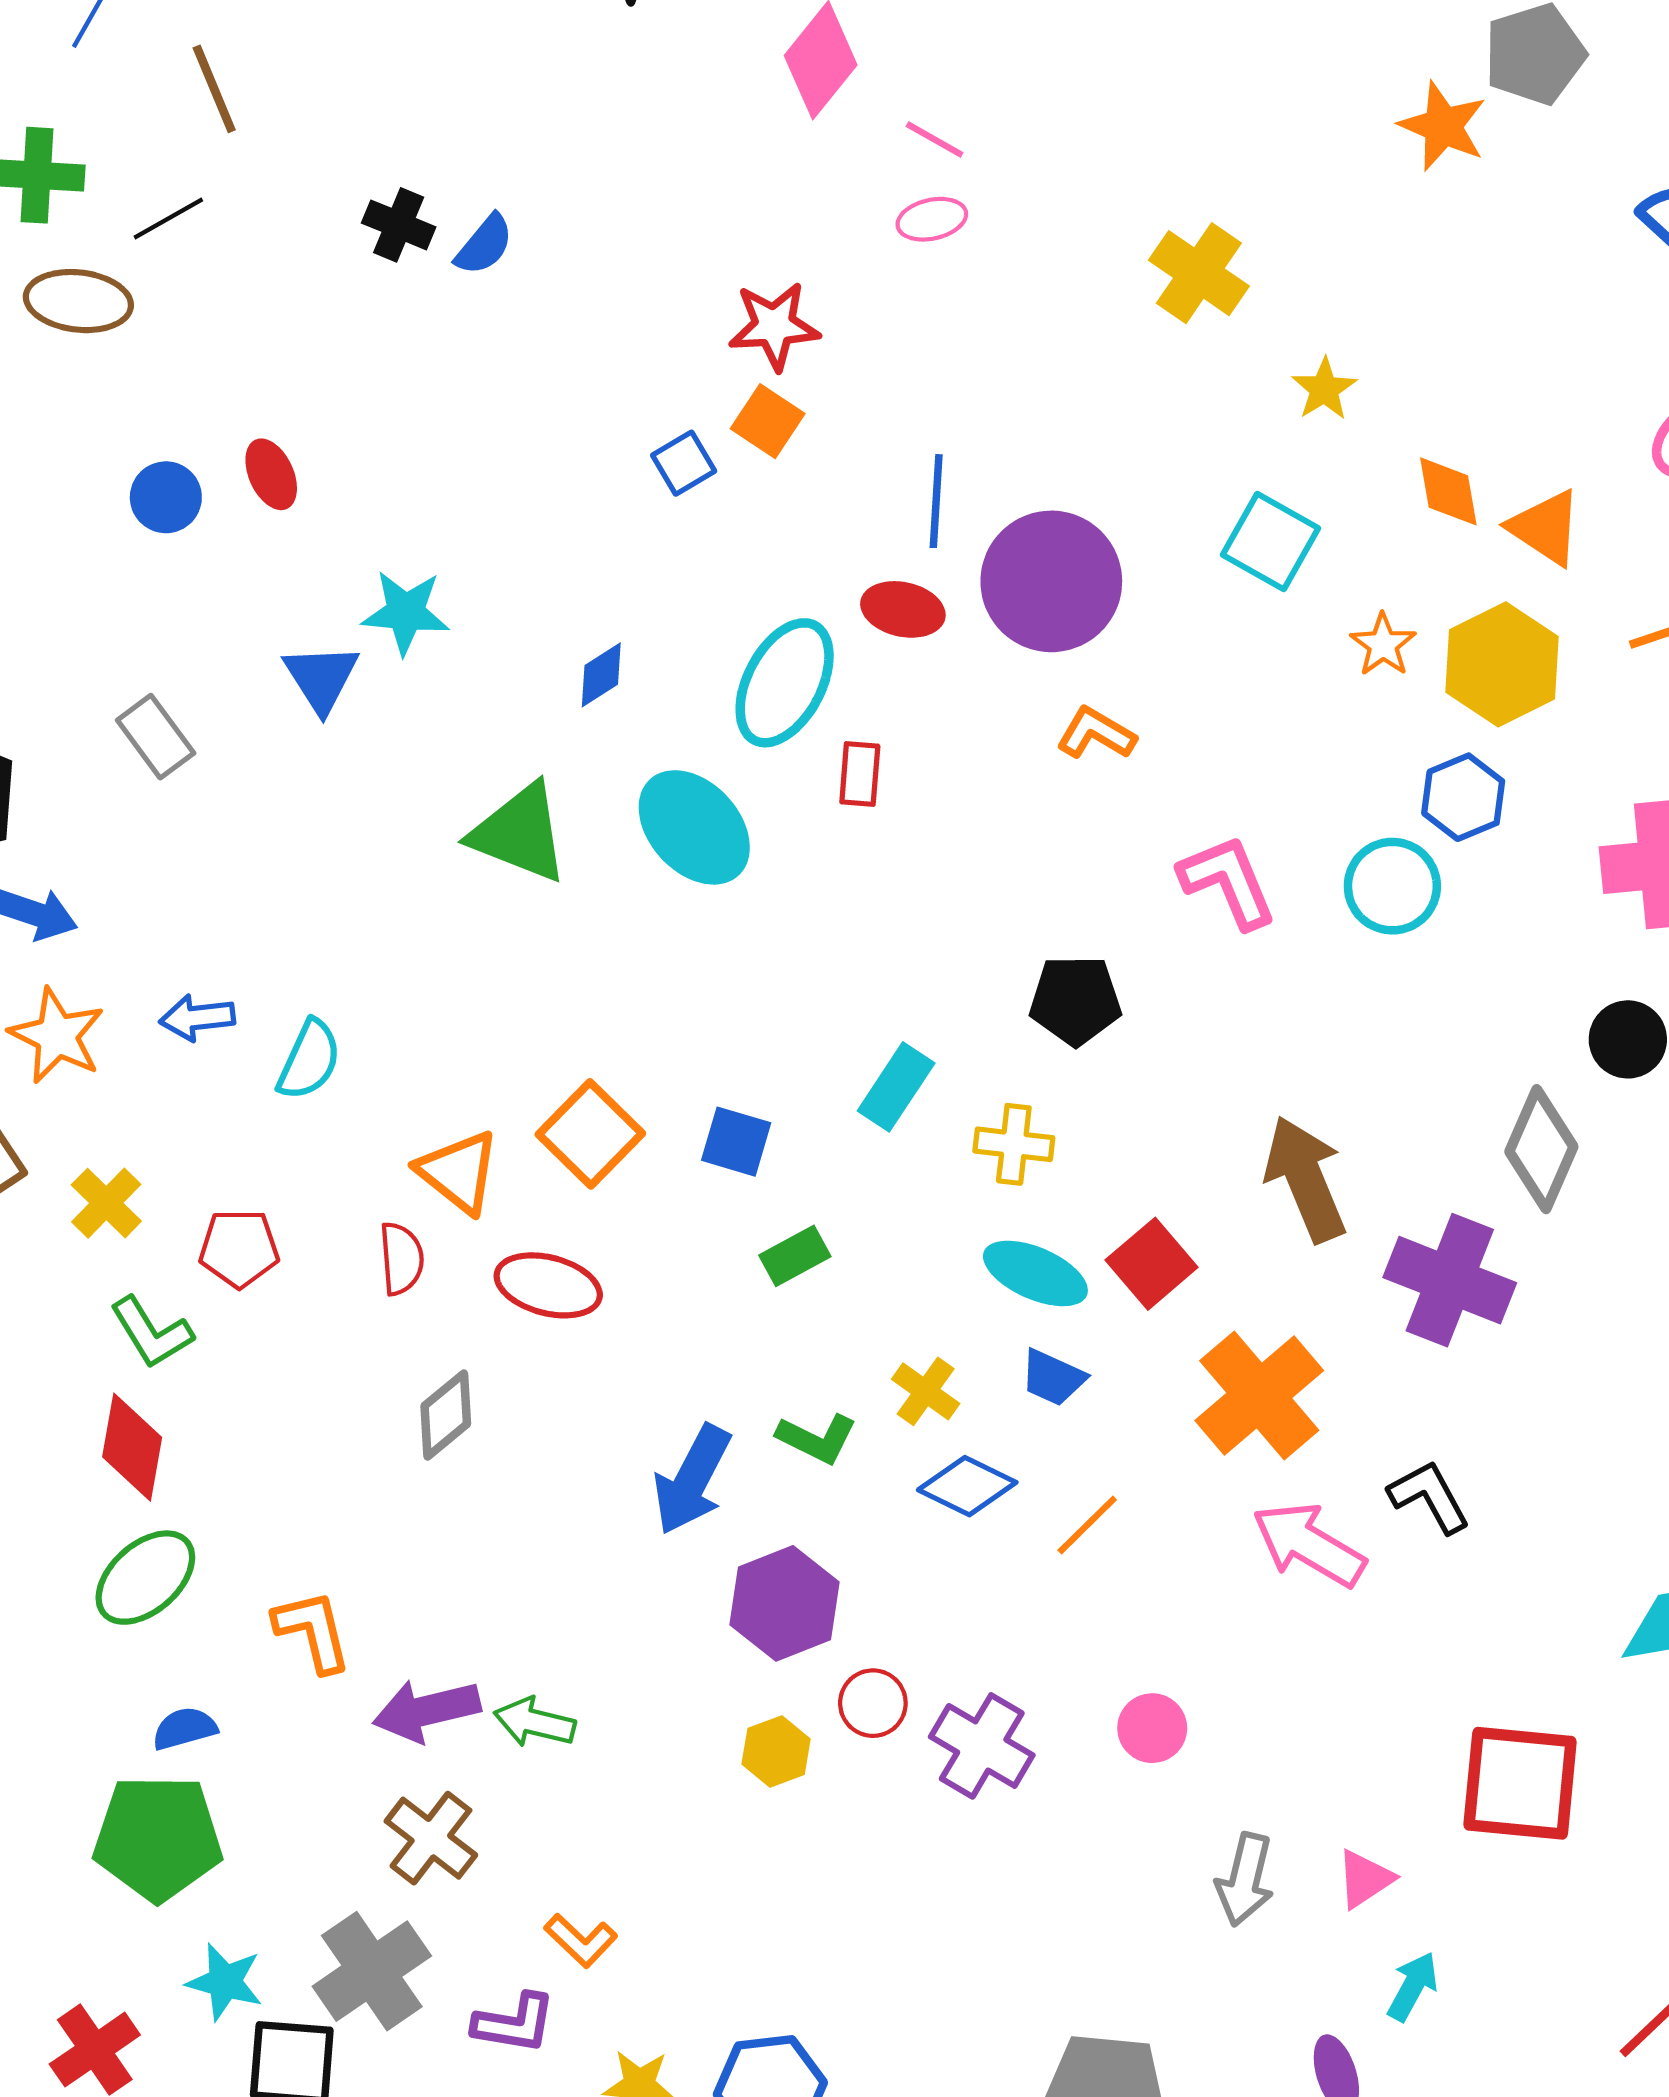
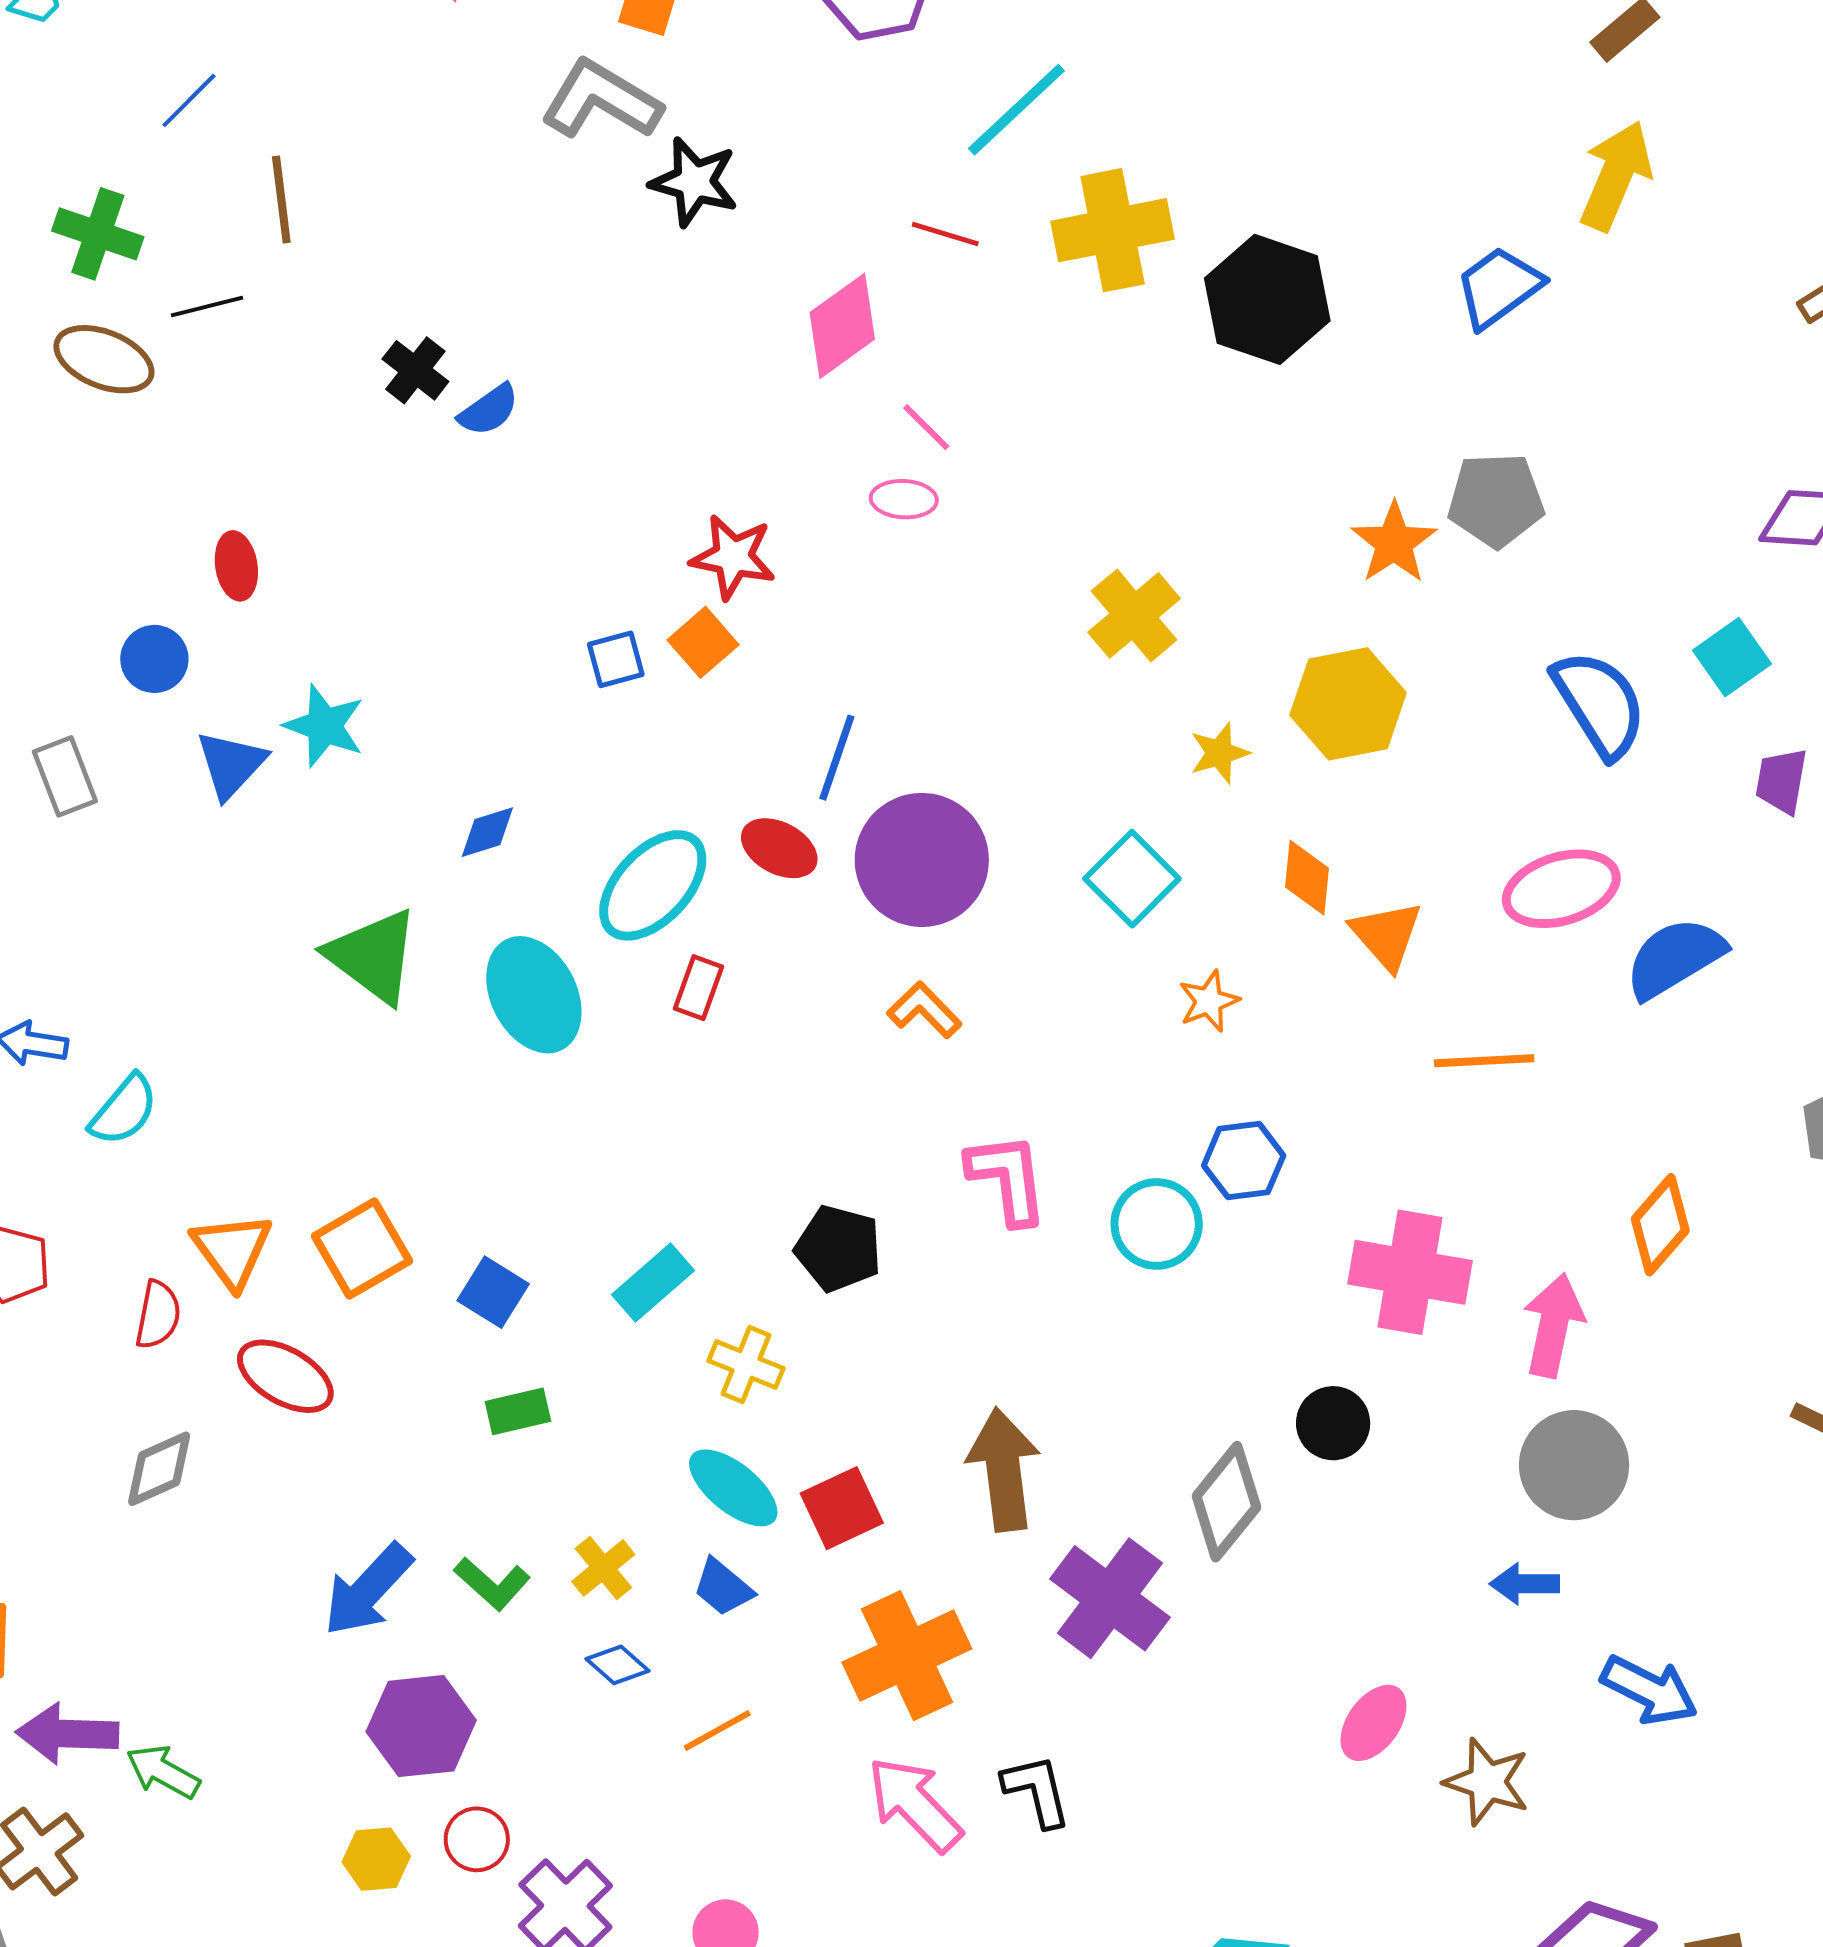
blue circle: (166, 497) -> (154, 659), moved
yellow hexagon: (1502, 664) -> (1348, 704), moved
blue diamond: (967, 1486) -> (617, 1665), size x0.7

